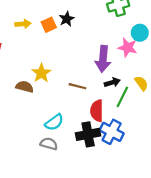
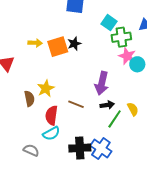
orange square: (49, 25) -> (58, 47), size x1.5
pink star: (128, 47) -> (127, 56), moved
brown semicircle: (25, 87) -> (29, 99), turned 56
red semicircle: (97, 111) -> (52, 115), moved
gray semicircle: (49, 144) -> (31, 150), moved

